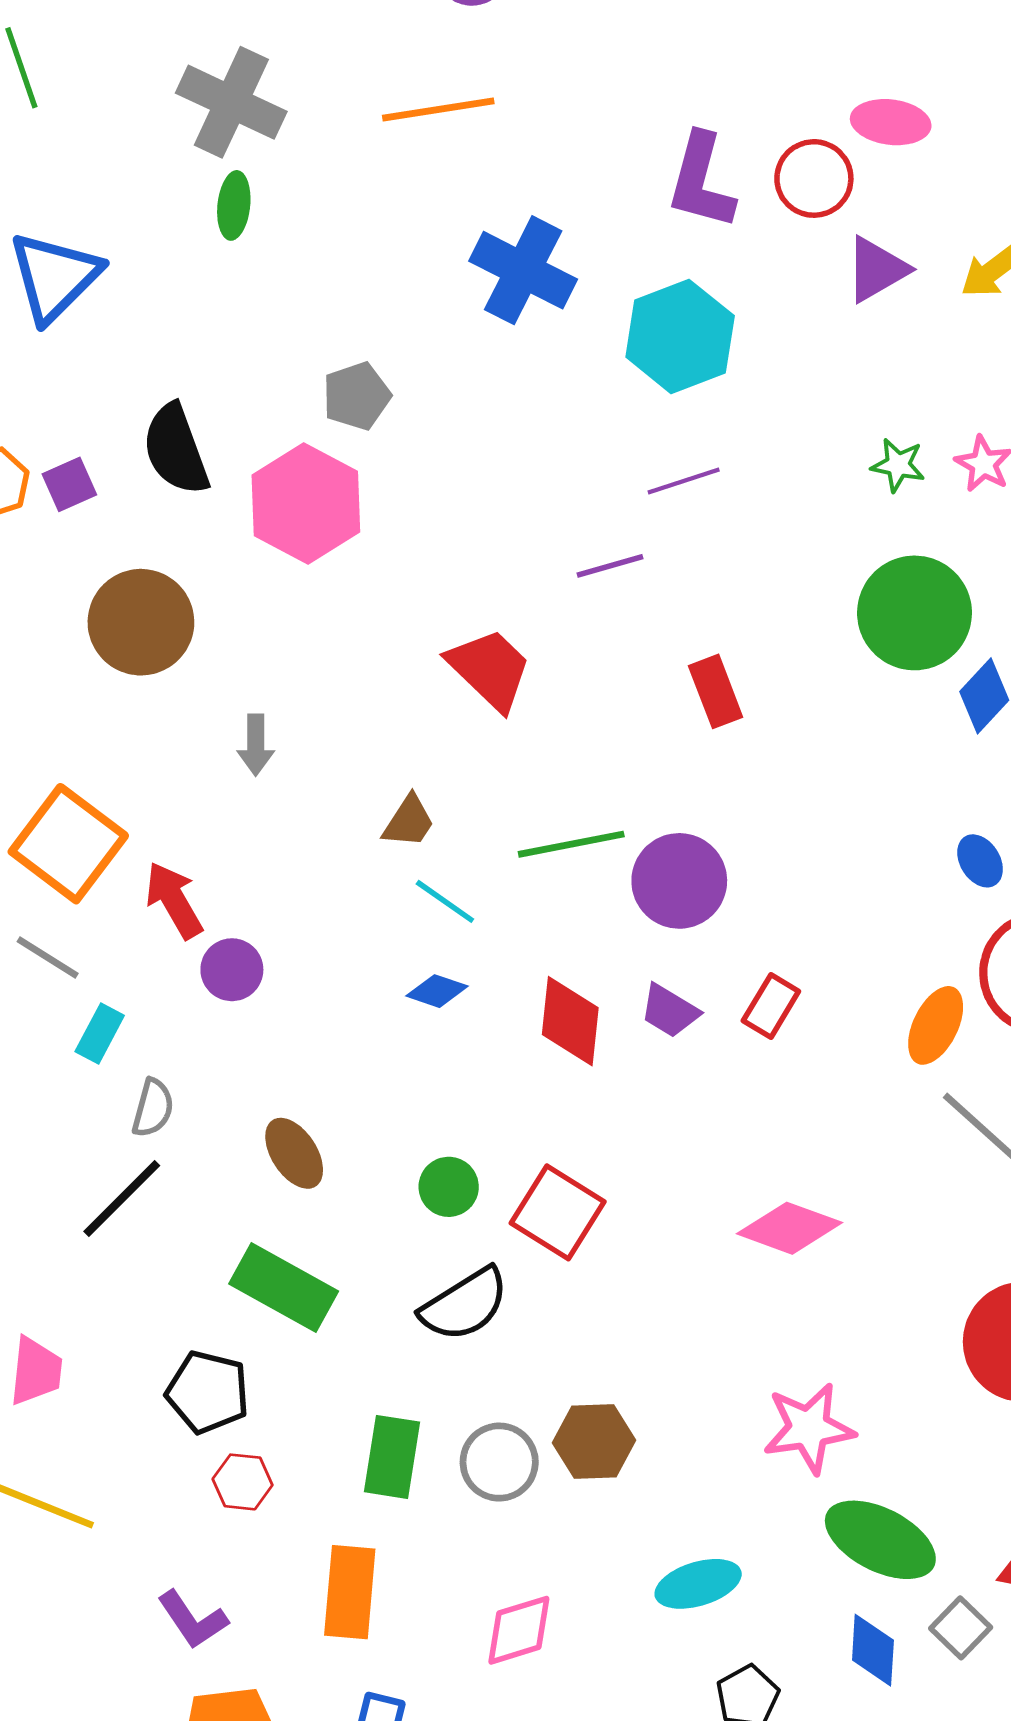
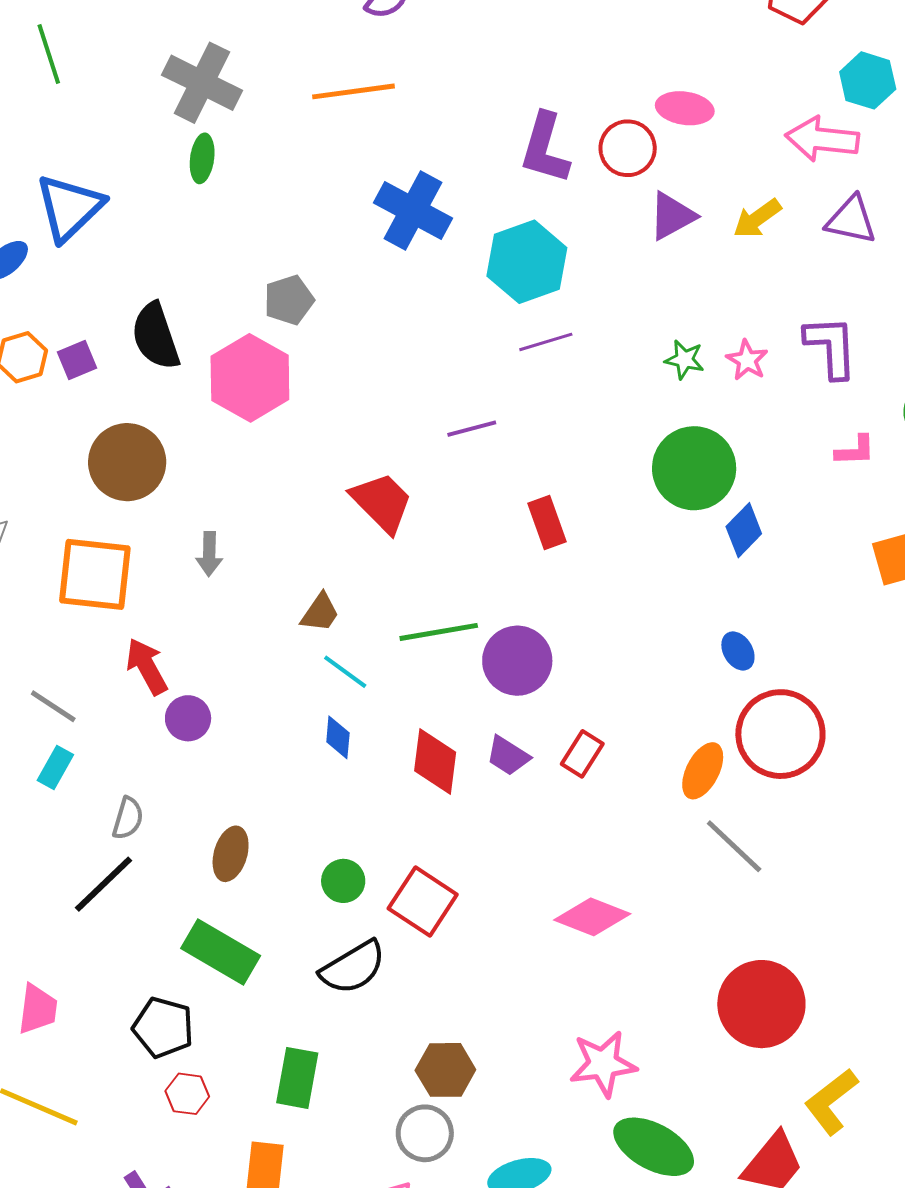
purple line: (684, 481) -> (546, 342), moved
orange square: (68, 844) -> (95, 574), moved, turned -32
blue diamond: (437, 991) -> (338, 737), turned 75
cyan rectangle: (100, 1033) -> (55, 767), moved
brown ellipse: (294, 1153) -> (231, 854), turned 48
gray circle: (499, 1462) -> (425, 1133), moved

